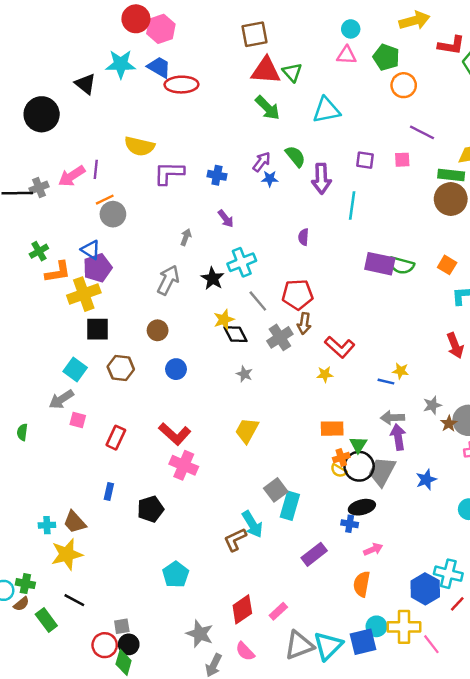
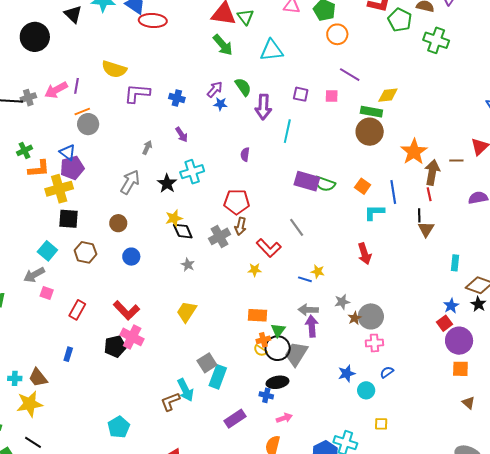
gray line: (258, 301) -> (297, 227), moved
blue star: (426, 480) -> (347, 374), moved
black pentagon: (151, 509) -> (115, 346), moved

